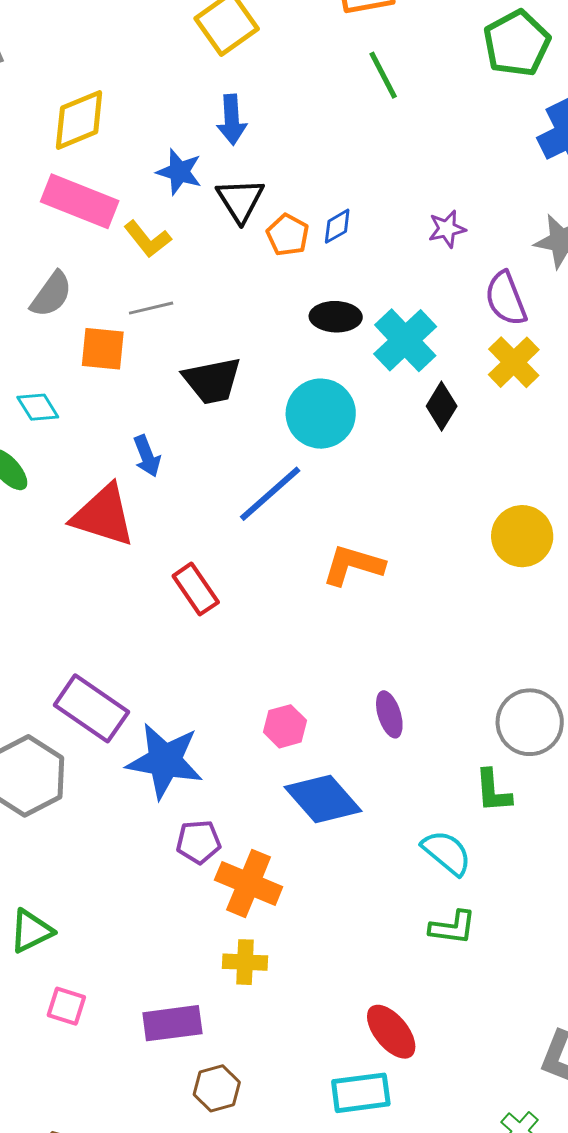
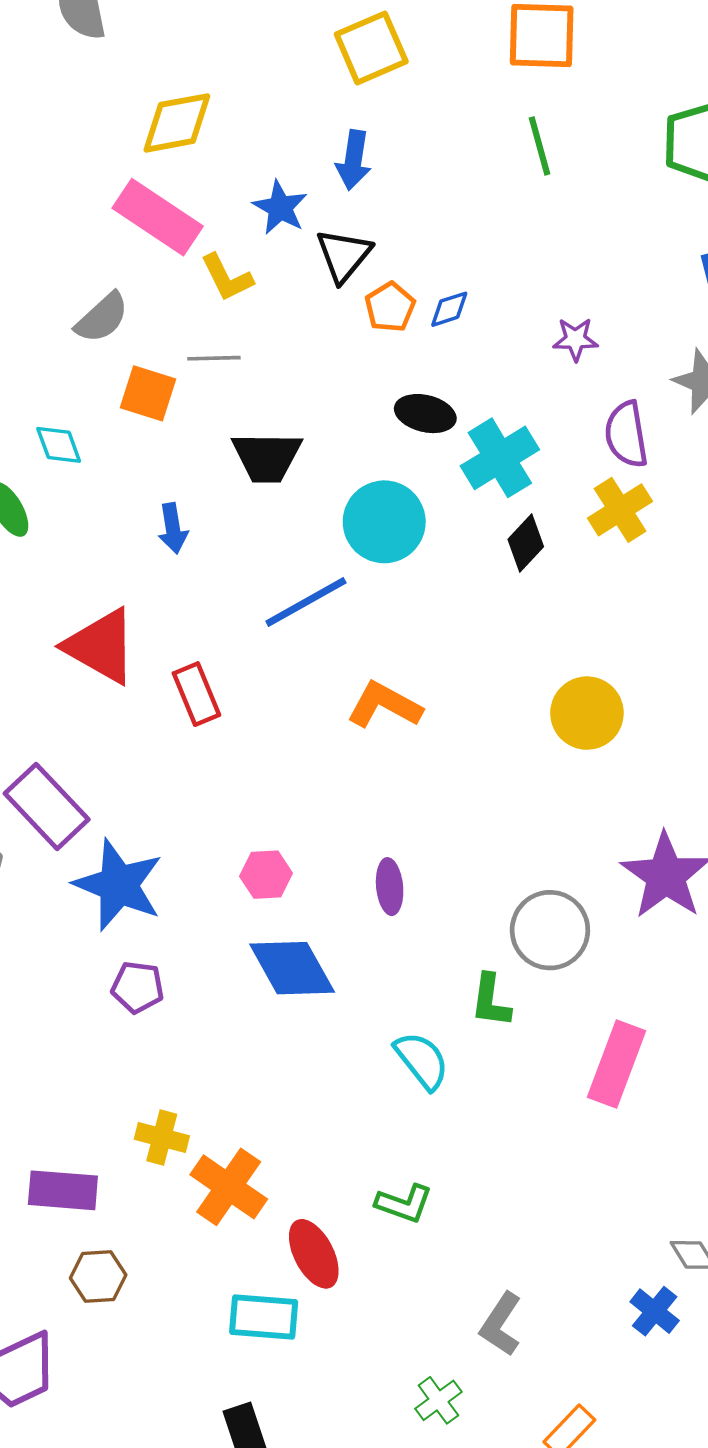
red triangle: (103, 515) -> (101, 646), moved
orange cross: (249, 883) -> (229, 1187), moved
green L-shape: (453, 927) -> (404, 1204), moved

